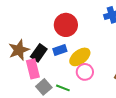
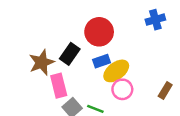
blue rectangle: (60, 50) -> (102, 61), moved
black rectangle: (39, 53) -> (70, 54), moved

